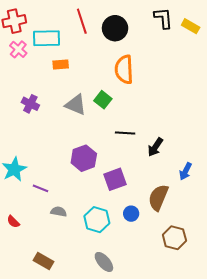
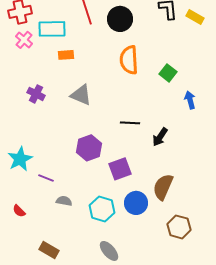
green square: (103, 100) -> (168, 73), moved
blue arrow: (186, 171) -> (190, 100), moved, turned 138
blue circle: (131, 214) -> (136, 203), size x1.5

